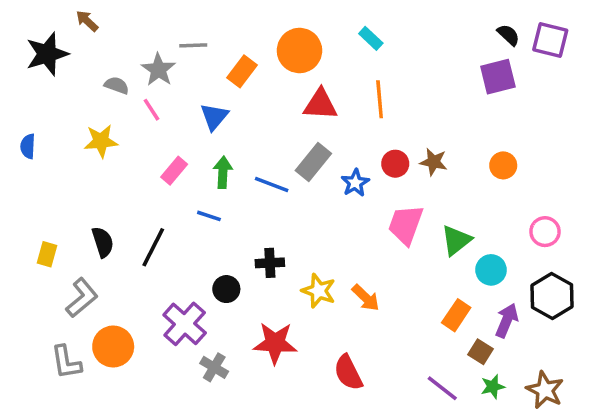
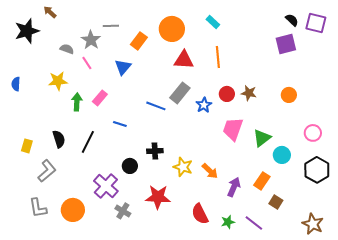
green arrow: (223, 172) -> (77, 102), moved
purple arrow: (507, 320) -> (234, 187), moved
orange circle: (113, 347) -> (73, 210), moved
green star: (493, 387) -> (228, 222), moved

